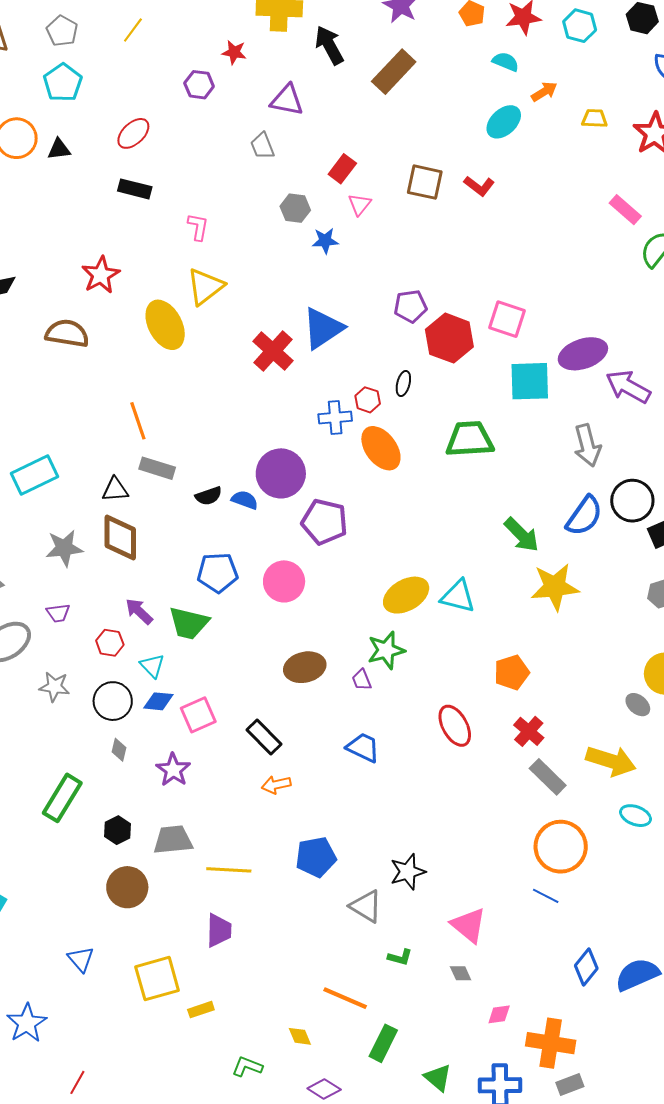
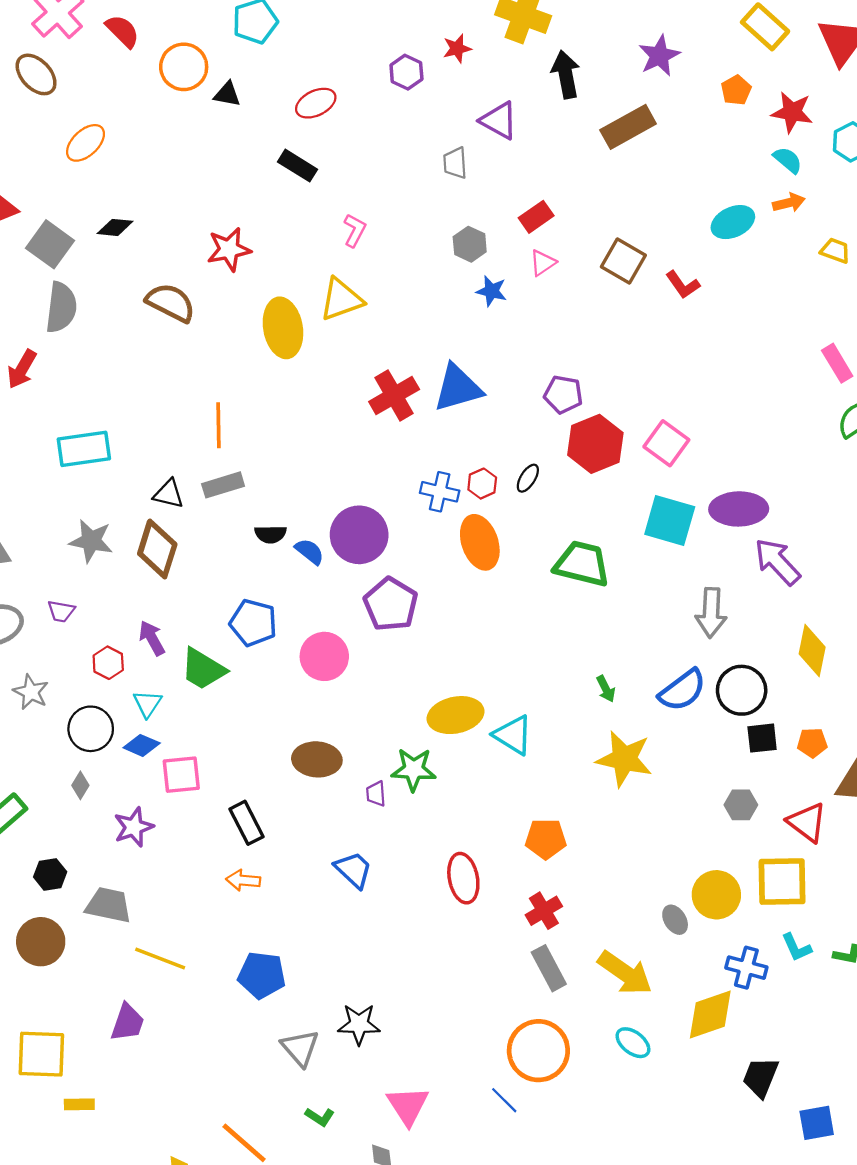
red star: (234, 52) -> (457, 49), turned 30
cyan semicircle: (506, 62) -> (788, 160), moved
gray rectangle: (157, 468) -> (223, 485), turned -52
green arrow: (522, 535) -> (606, 689), size x0.6

